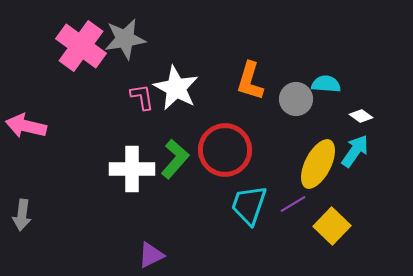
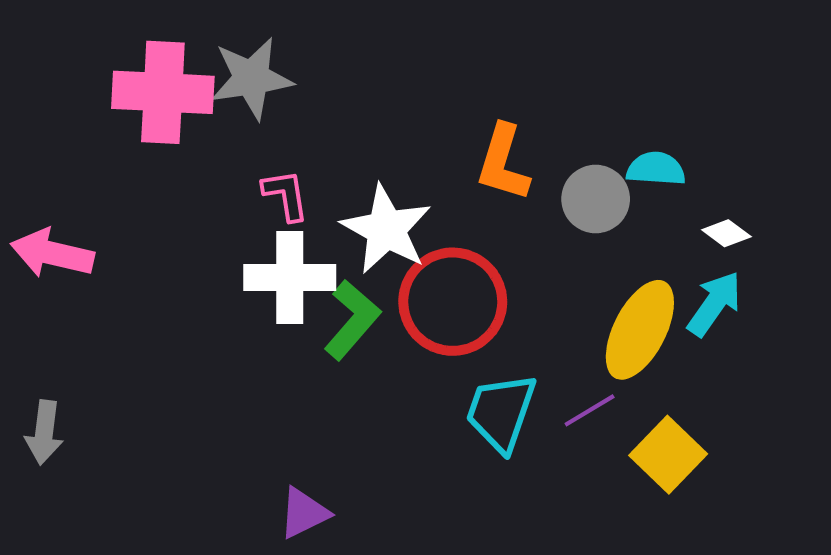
pink cross: (81, 46) -> (163, 92), turned -33
white star: (176, 88) -> (386, 229), moved
white cross: (132, 169) -> (290, 278), moved

